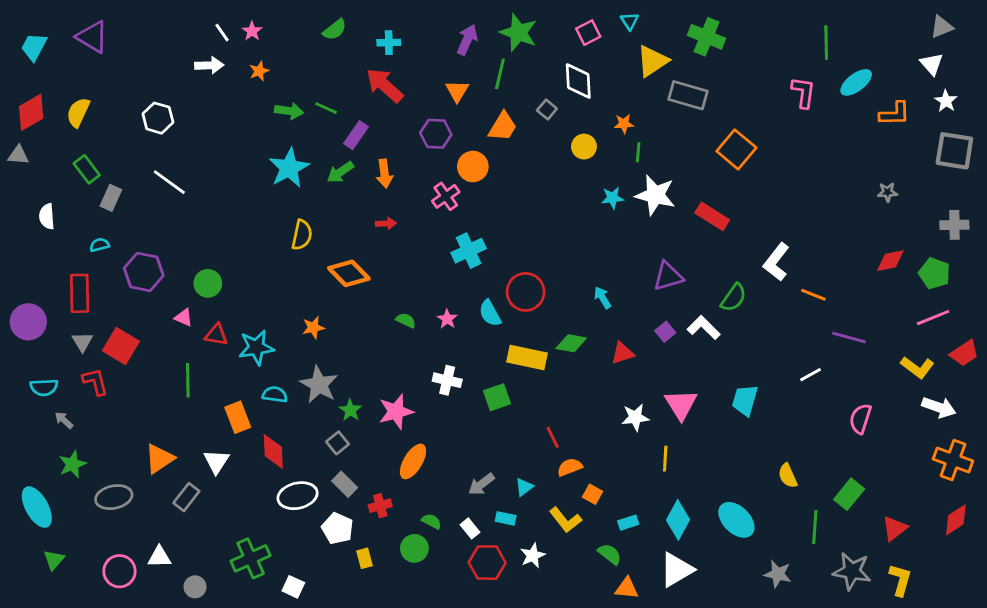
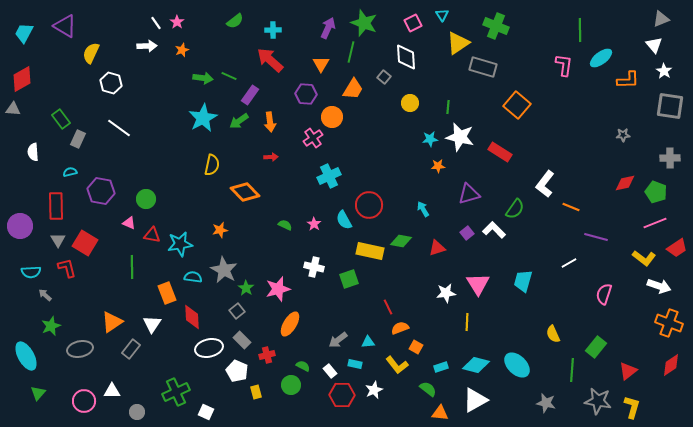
yellow semicircle: (78, 112) -> (91, 53), moved
orange star: (624, 124) -> (438, 166), moved
cyan triangle: (524, 487) -> (368, 342), turned 32
cyan diamond: (678, 520) -> (476, 365), turned 76

